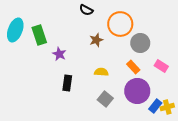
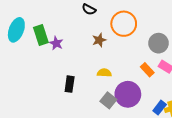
gray circle: (140, 43) -> (158, 43), moved
purple star: (59, 54) -> (56, 43), moved
orange rectangle: (133, 67) -> (147, 70), moved
purple circle: (137, 91) -> (128, 94), moved

